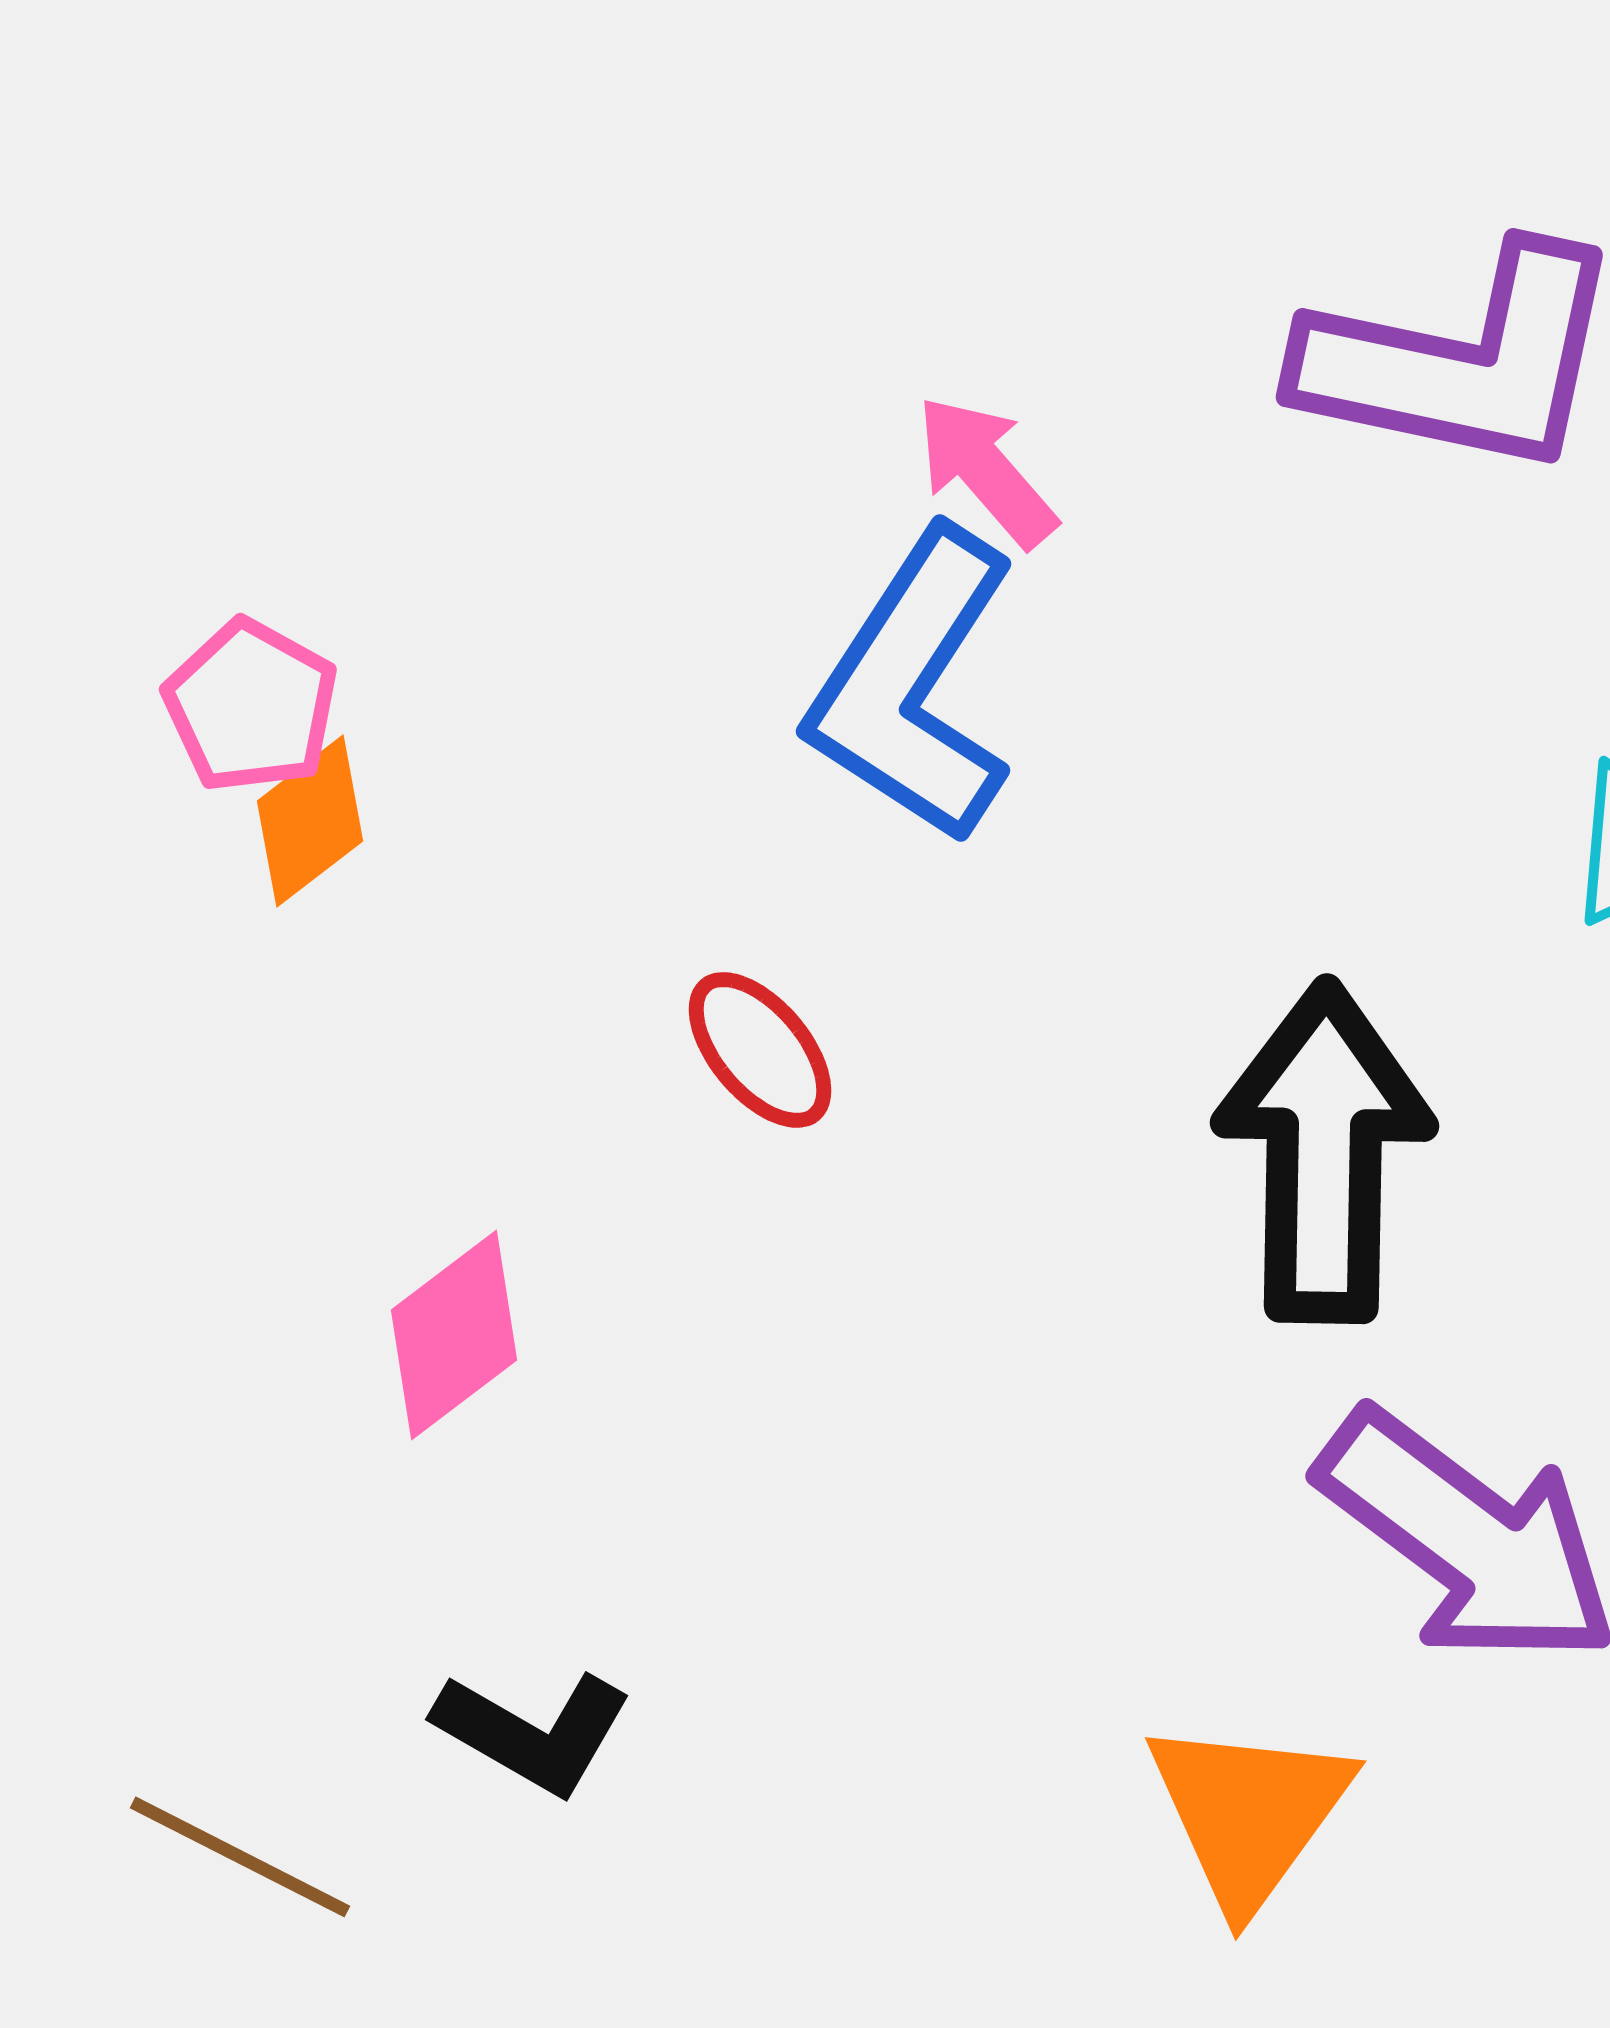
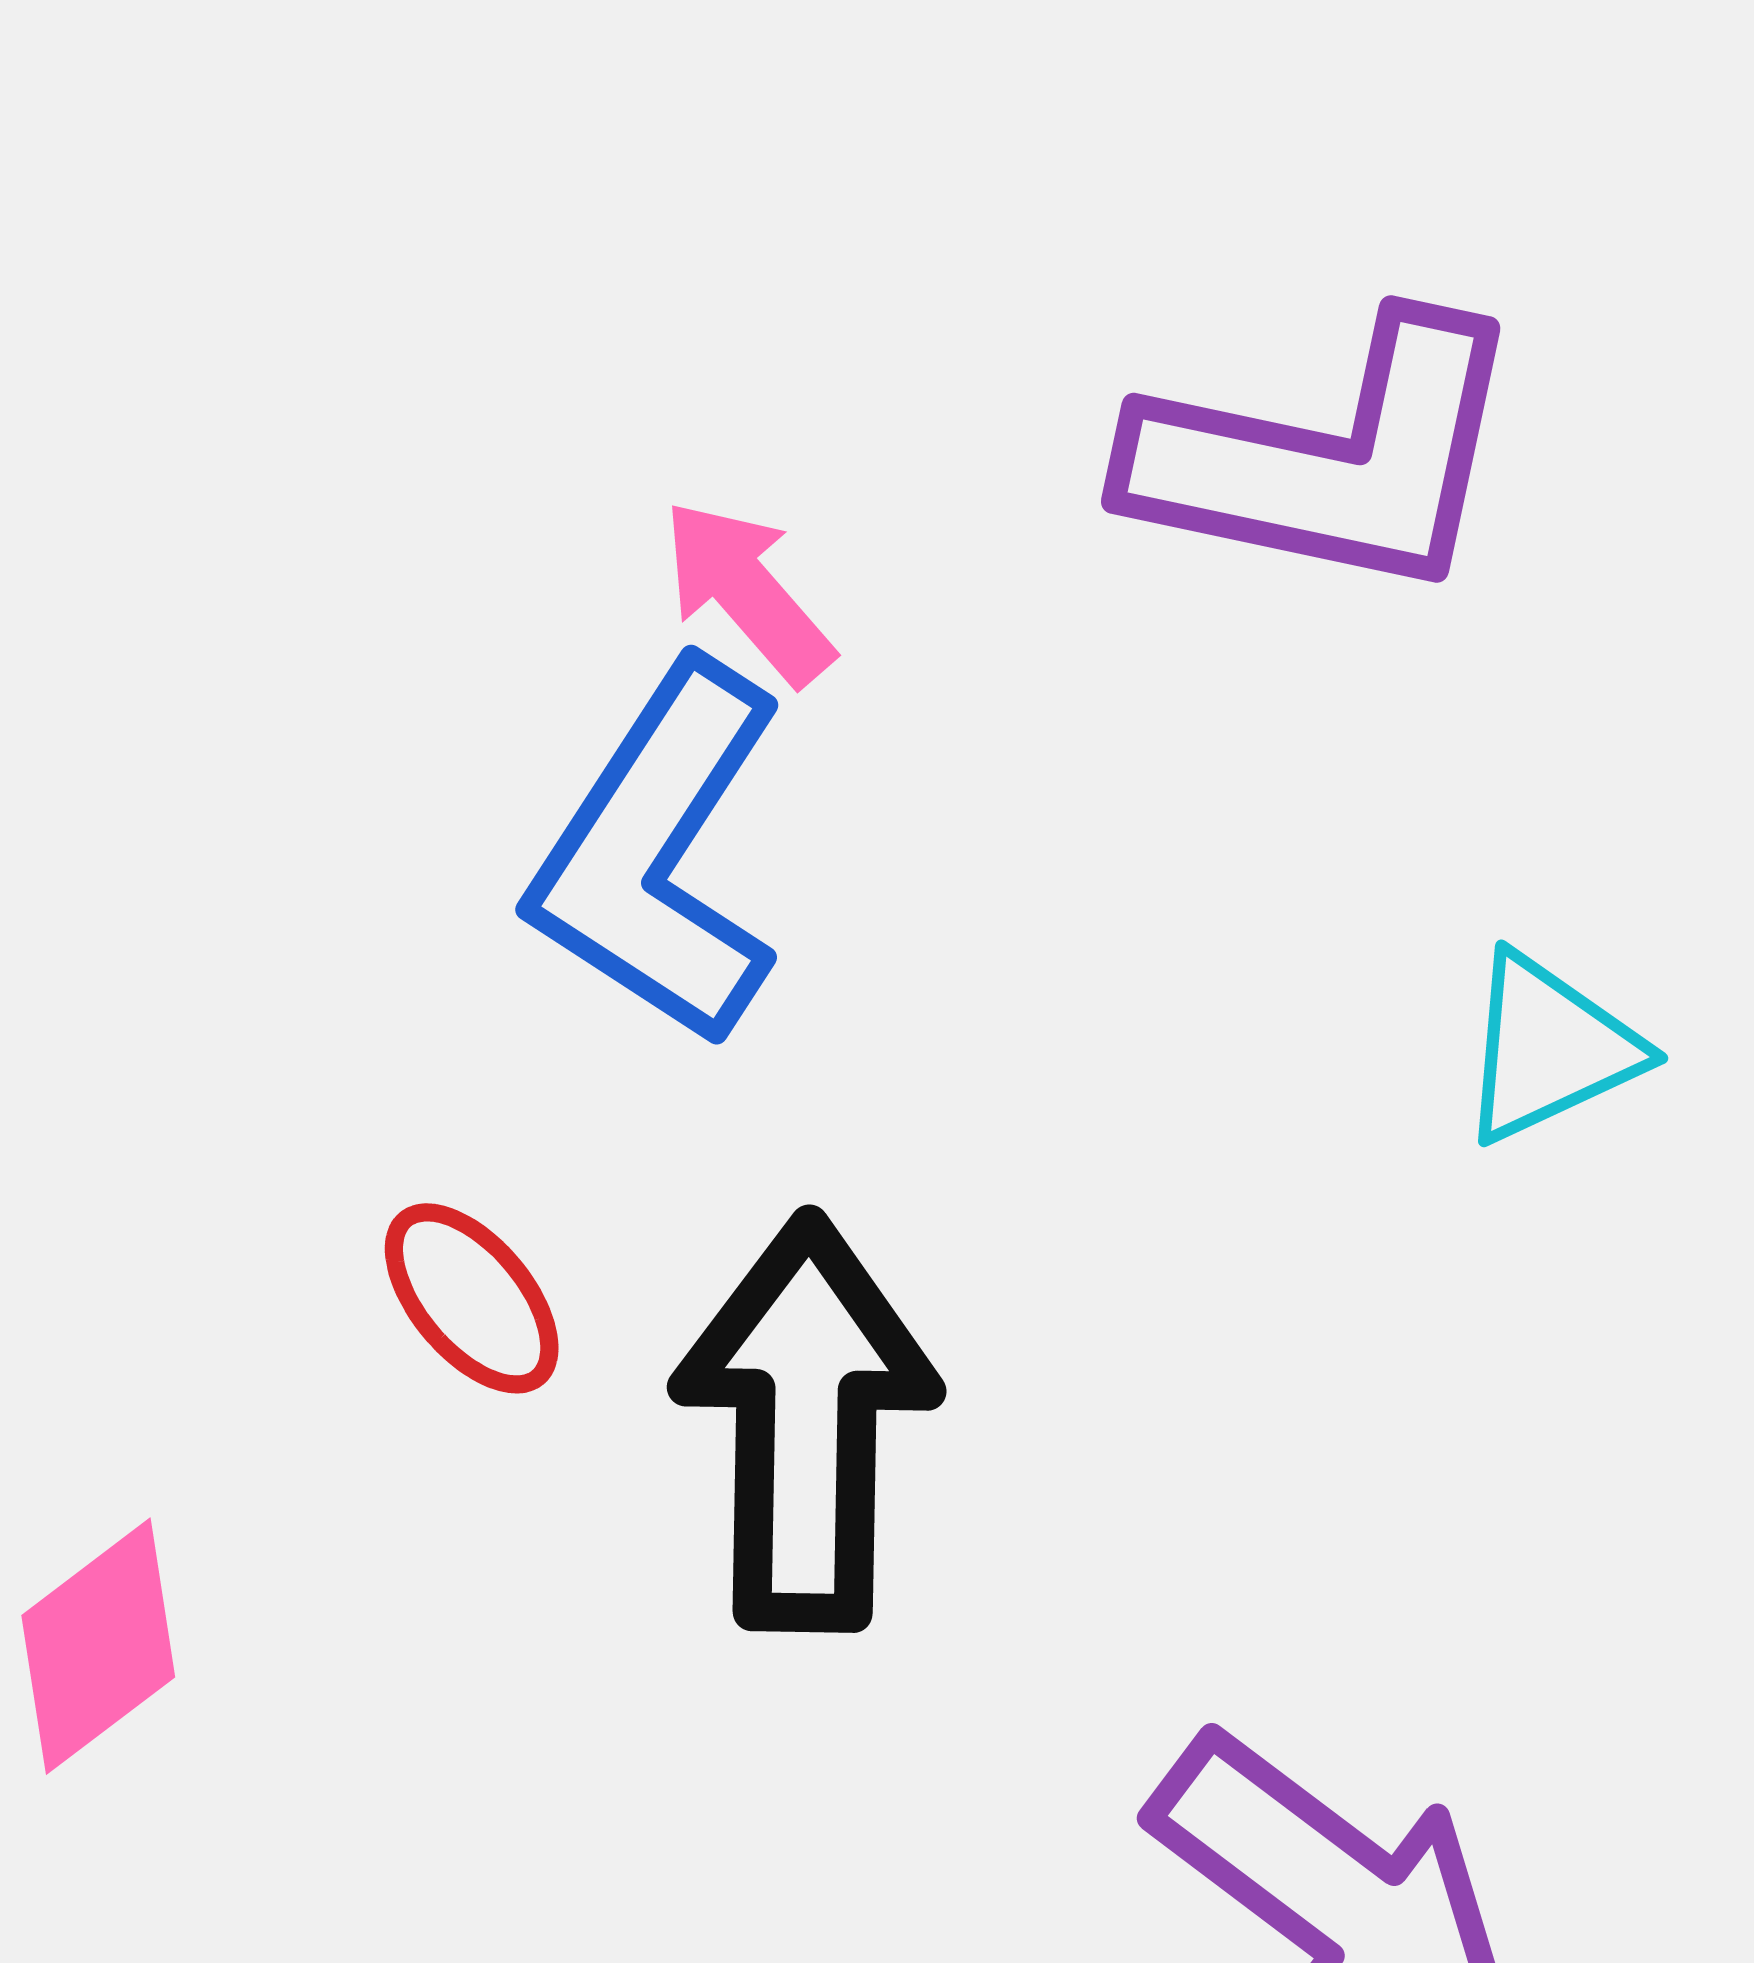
black arrow: (1324, 1152) -> (806, 1423), moved

